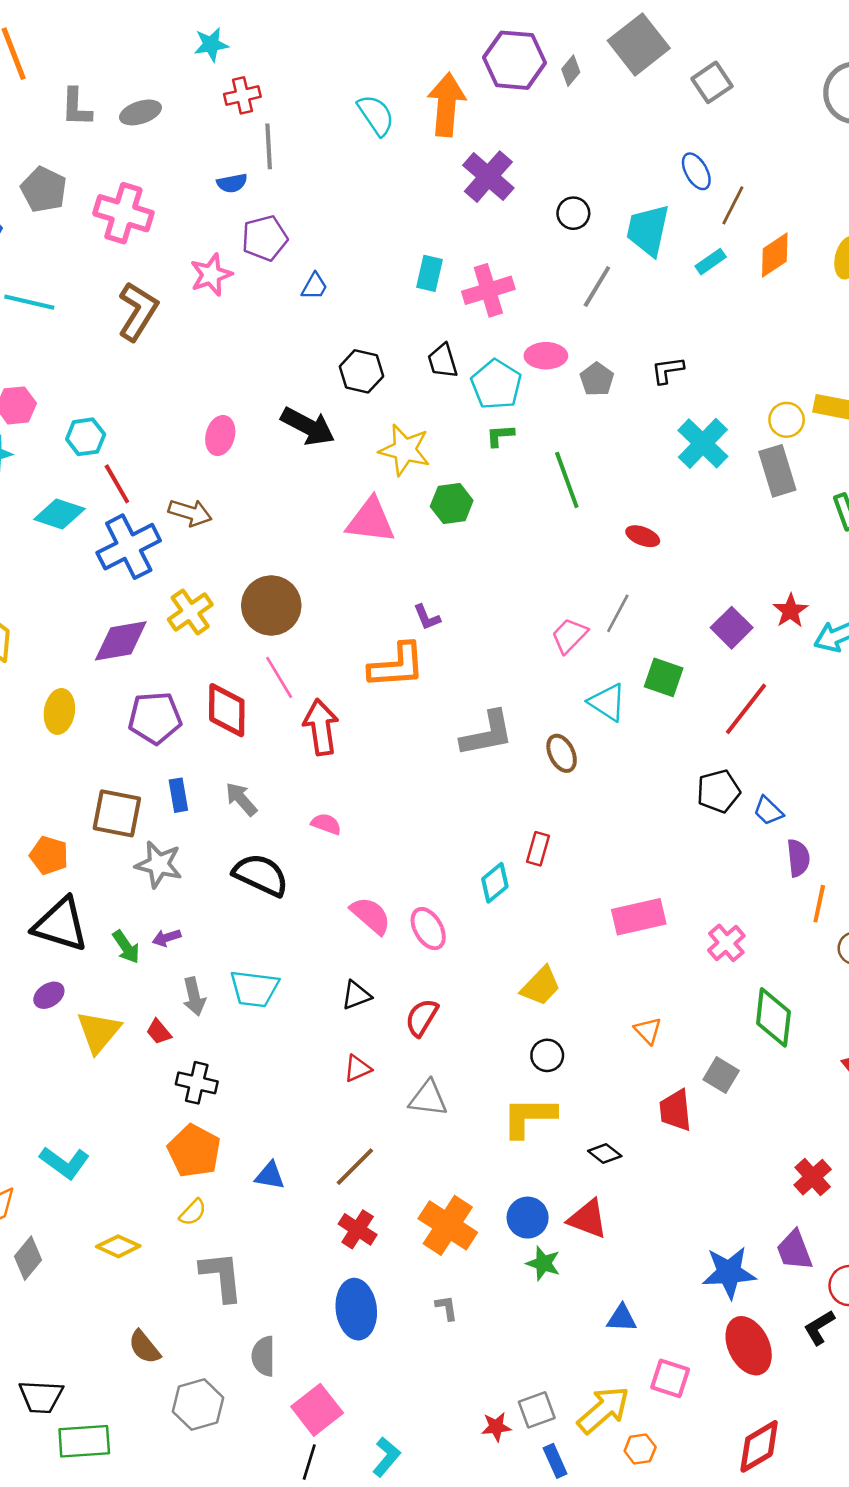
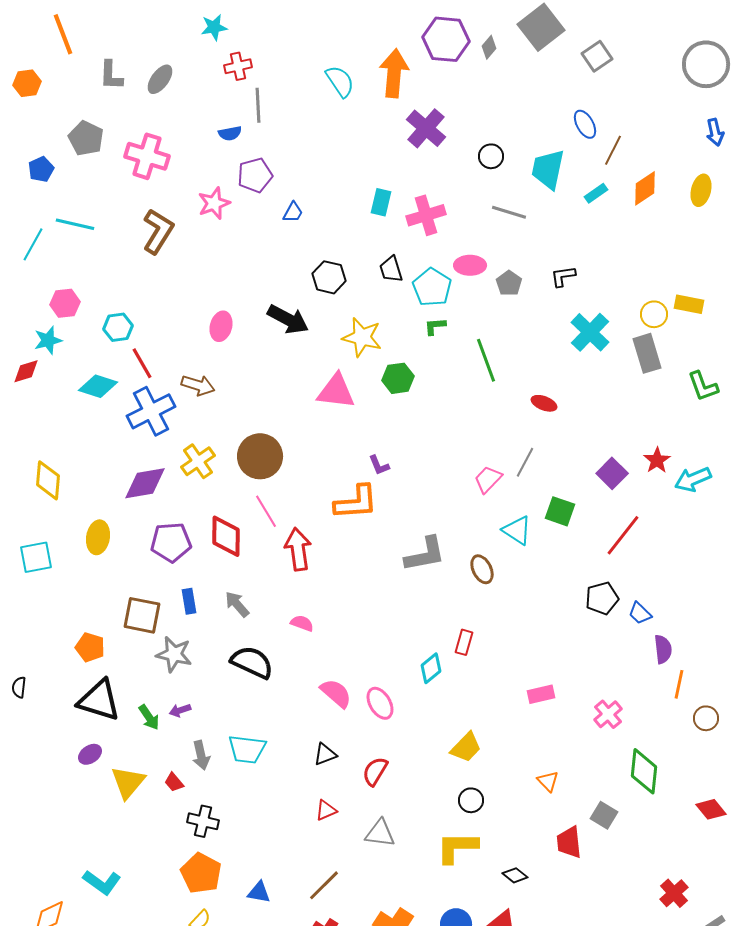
gray ellipse: (140, 112) -> (160, 79), turned -36
gray line: (597, 286) -> (509, 212), turned 76
pink rectangle: (639, 917) -> (541, 694), size x0.7

